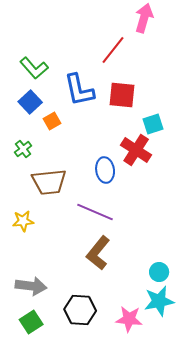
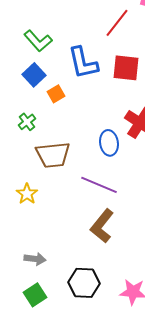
yellow star: (23, 221) -> (27, 194), turned -30
gray arrow: (31, 286) -> (35, 259), size x0.7

